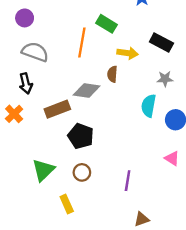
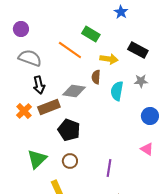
orange line: (82, 43) -> (70, 50), turned -65
black arrow: (26, 83) -> (39, 85), moved
cyan semicircle: (149, 106) -> (117, 91), moved
orange cross: (14, 114) -> (24, 111), moved

